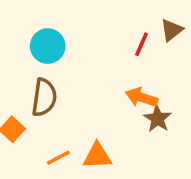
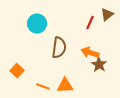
brown semicircle: (44, 97) -> (59, 48), moved
orange line: (58, 158) -> (43, 87), turned 48

